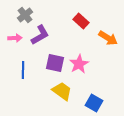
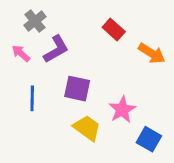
pink arrow: (15, 38) -> (21, 53), turned -136
pink star: (79, 64) -> (122, 110), moved
blue square: (94, 103) -> (149, 139), moved

